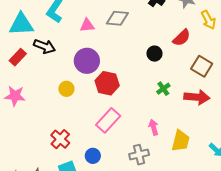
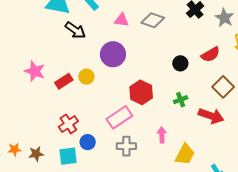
red rectangle: (18, 57) -> (64, 81), moved
red hexagon: (107, 83) -> (141, 92), moved
gray cross: (139, 155) -> (126, 146), moved
blue circle: (93, 156) -> (88, 142), moved

